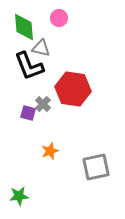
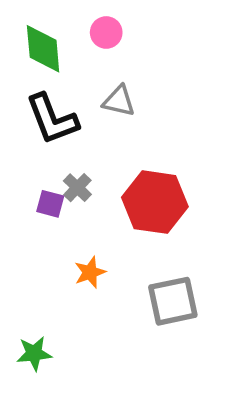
gray triangle: (41, 48) -> (119, 101), moved
red hexagon: (73, 89) -> (155, 202), moved

